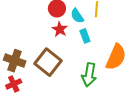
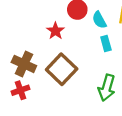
red star: (60, 29) -> (55, 31), moved

